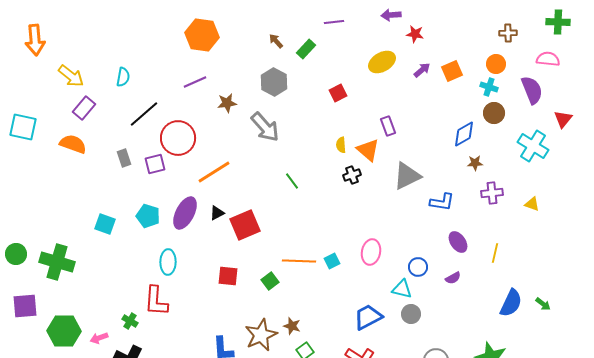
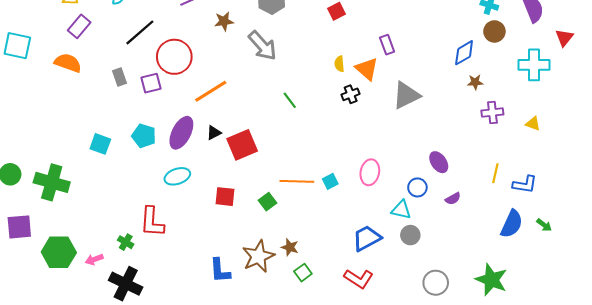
cyan cross: (533, 146) -> (534, 65), turned -32
blue L-shape: (442, 202) -> (525, 184), moved
purple ellipse: (458, 242) -> (439, 162), moved
cyan ellipse: (168, 262) -> (177, 176), moved, turned 70

